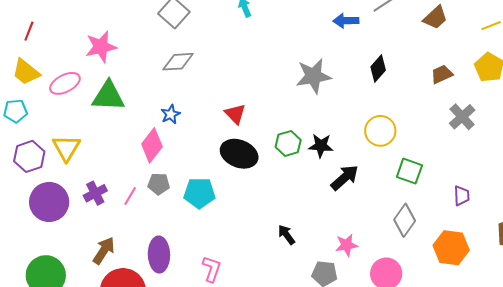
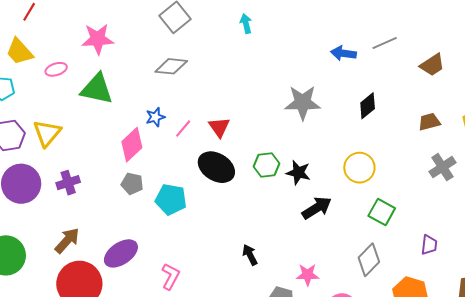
pink ellipse: (65, 83) -> (56, 69), size x0.7
pink line: (130, 196) -> (183, 129), moved
purple ellipse: (159, 255) -> (121, 253), turned 48

